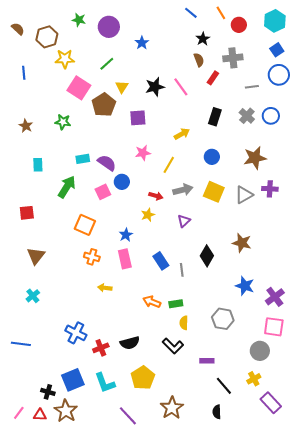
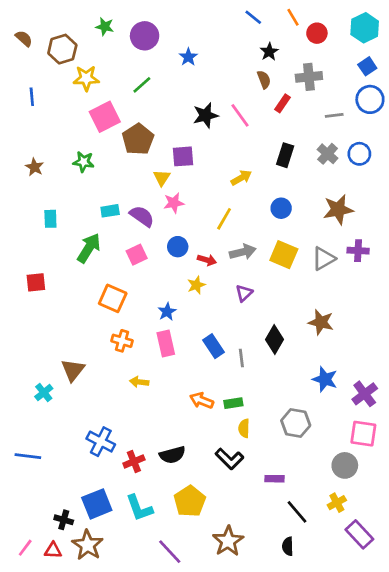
yellow triangle: (122, 87) -> (162, 178), moved
pink square: (79, 88) -> (105, 117), turned 30
pink star: (143, 153) -> (174, 203), moved
blue circle: (122, 182) -> (178, 247), moved
brown triangle: (36, 256) -> (73, 370), moved

